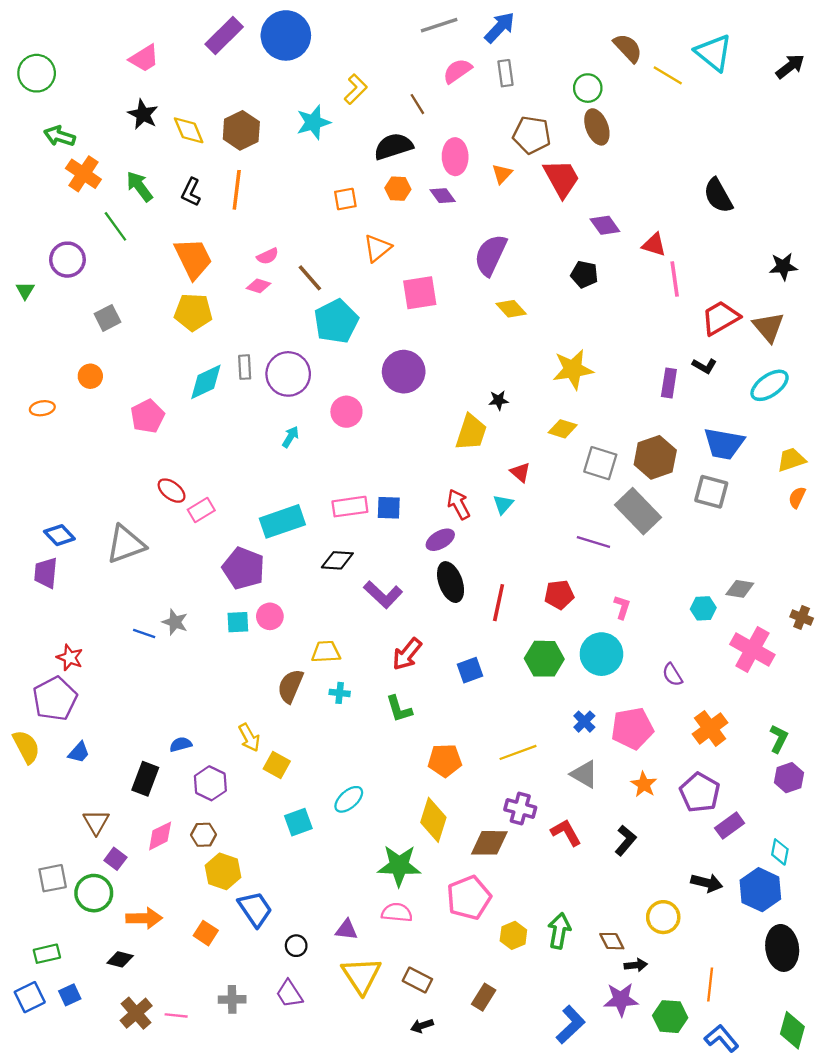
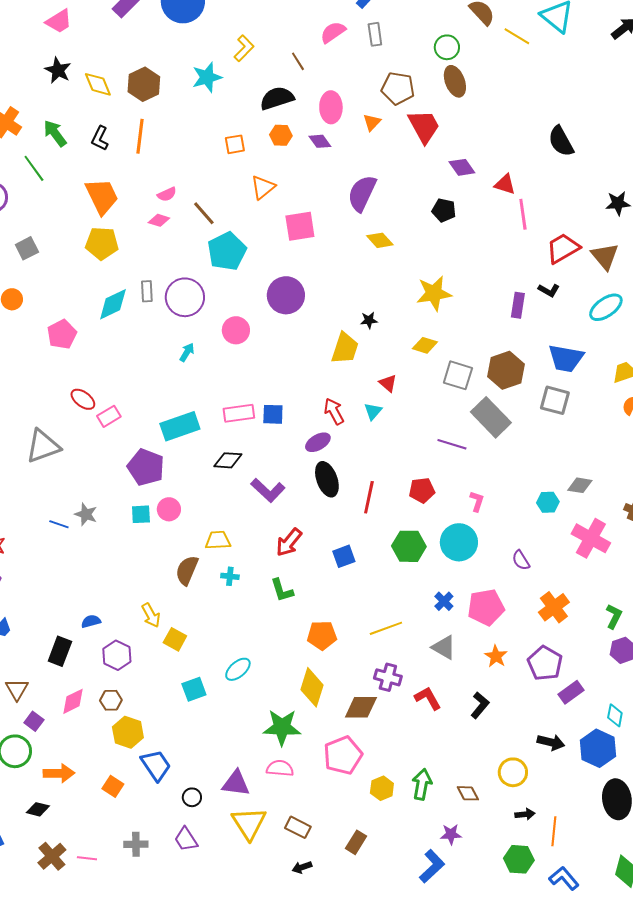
purple triangle: (346, 930) -> (236, 783), size x1.4
black arrow: (636, 965) -> (525, 814), moved
purple star: (621, 999) -> (451, 834), moved, size x0.7

